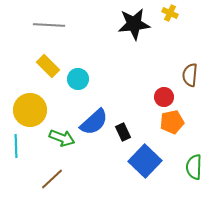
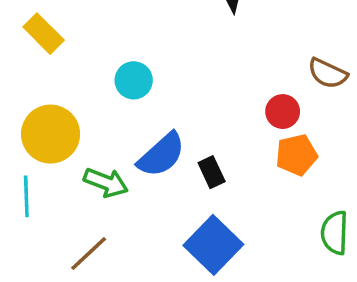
yellow rectangle: (48, 66) -> (44, 34), moved
brown semicircle: (190, 75) -> (328, 73), turned -70
blue square: (145, 161) -> (213, 245), moved

